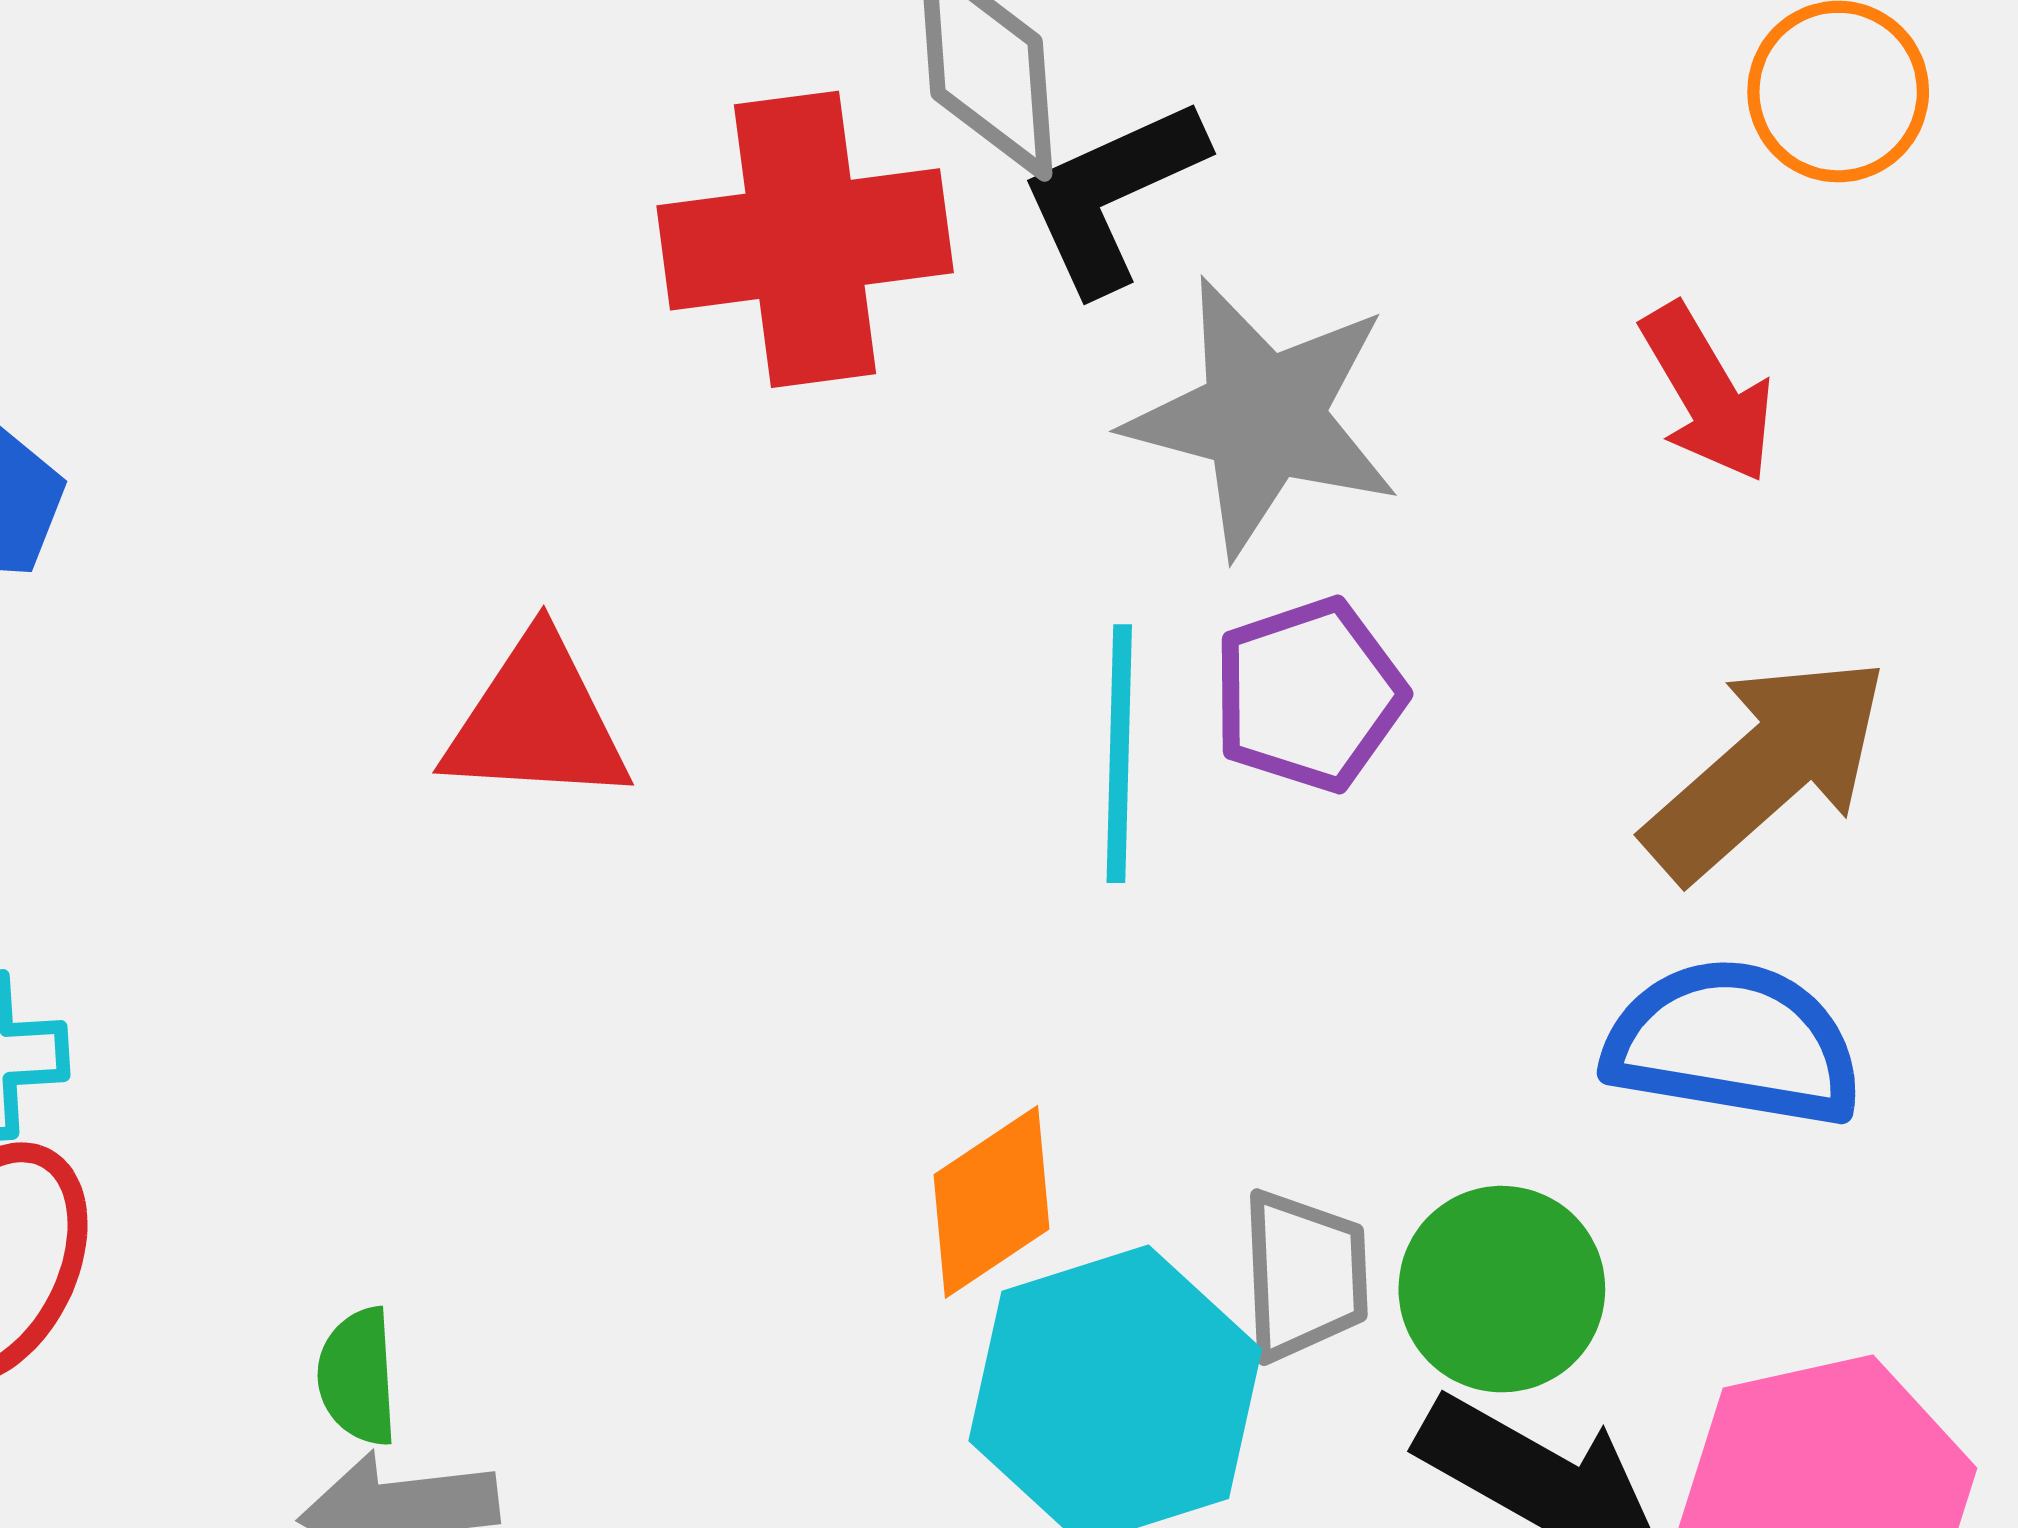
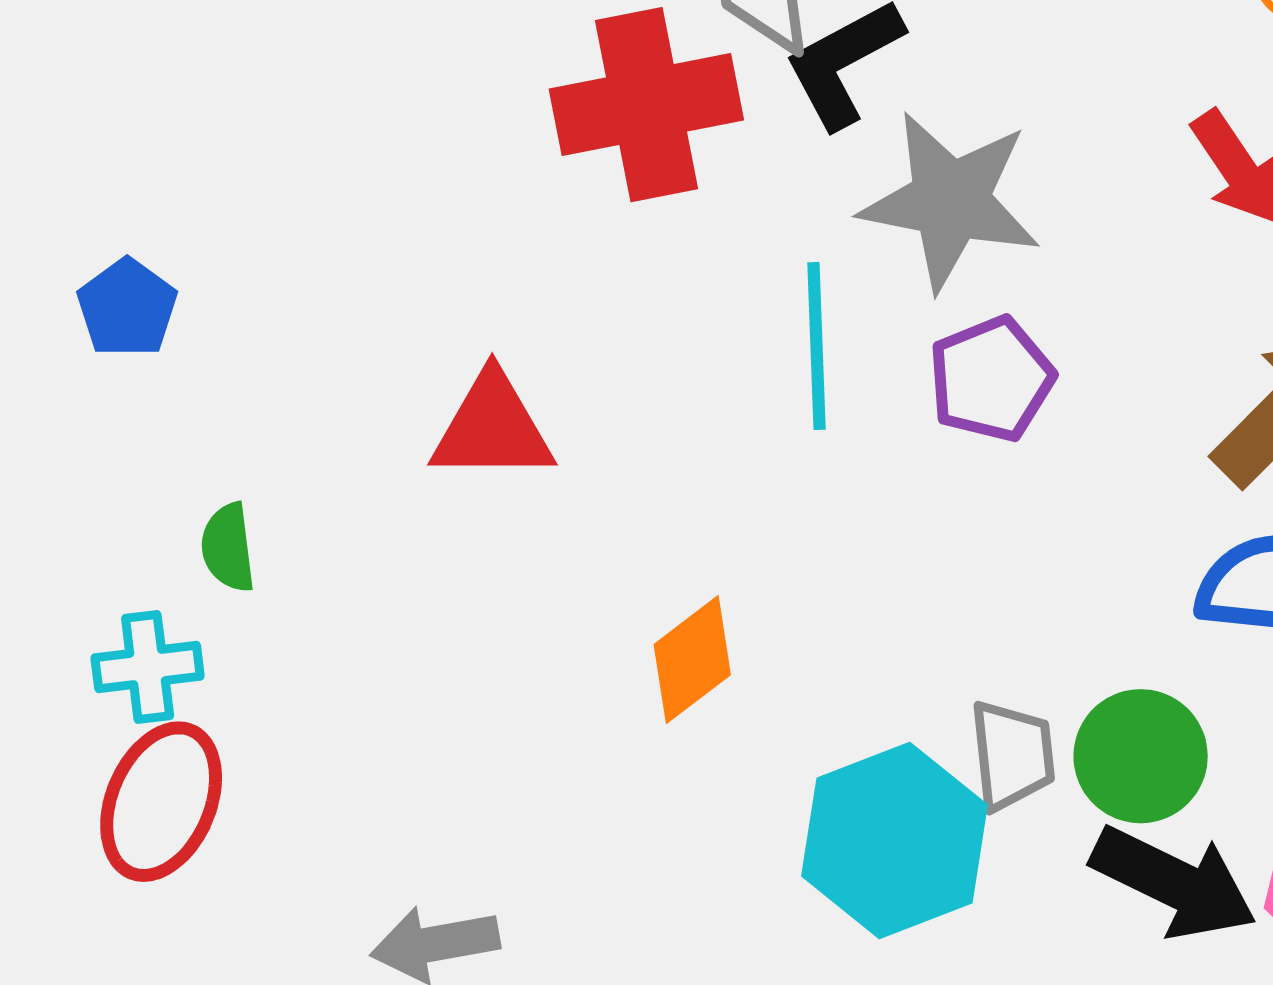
cyan line: (1119, 754) -> (816, 346), moved
orange diamond: (991, 1202) -> (692, 660), moved
green semicircle: (358, 1377) -> (228, 547), moved

